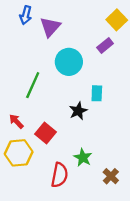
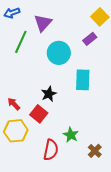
blue arrow: (26, 15) -> (12, 13), moved, turned 56
green line: (33, 85) -> (21, 42), moved
cyan rectangle: (97, 93) -> (83, 80), size x1.5
black star: (78, 111) -> (49, 94), moved

